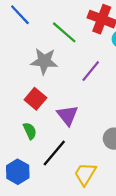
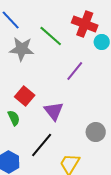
gray star: (44, 61) -> (22, 49), moved
green semicircle: (30, 131) -> (14, 118), moved

